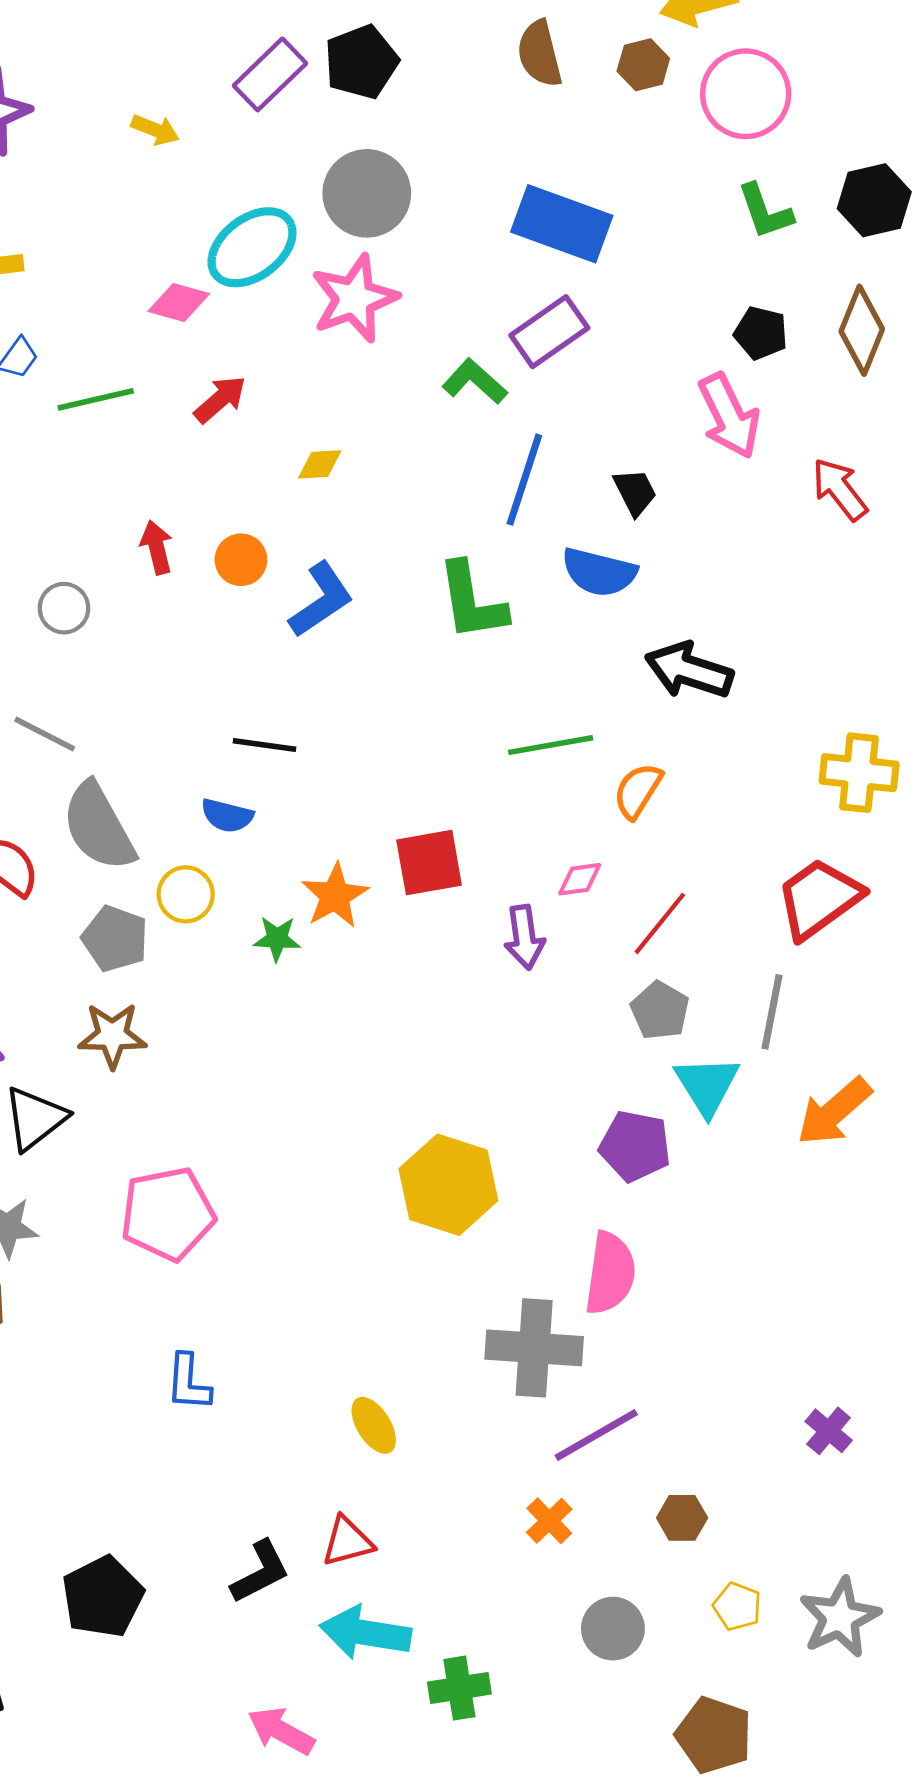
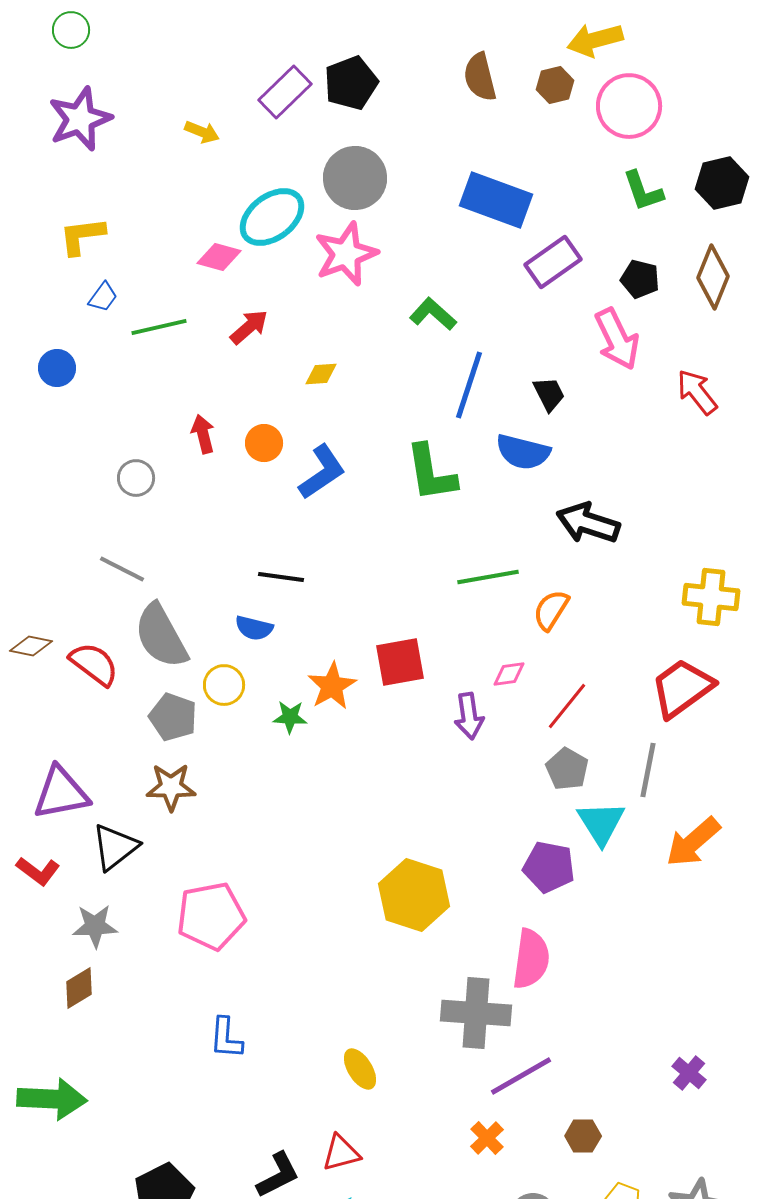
purple rectangle: (549, 332) -> (553, 262), moved

